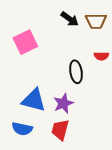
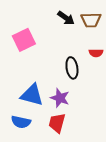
purple star: (63, 103) -> (60, 98), turned -30

